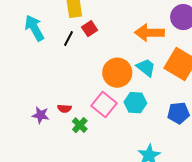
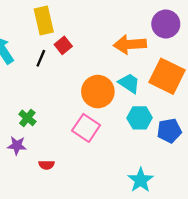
cyan hexagon: (135, 103) -> (140, 118), moved
red semicircle: (64, 108) -> (46, 165), moved
green cross: (80, 125) -> (27, 118), moved

